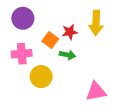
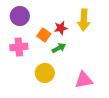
green arrow: (67, 55) -> (59, 48), turned -40
yellow circle: (41, 77) -> (45, 73), moved

